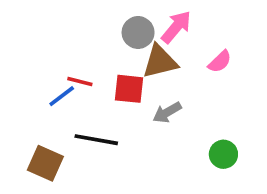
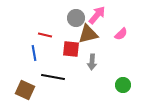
red line: (80, 82) -> (45, 35), moved
blue line: (62, 96) -> (34, 53), turned -63
gray arrow: (167, 112) -> (92, 62), turned -56

